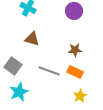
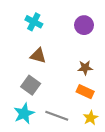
gray square: (13, 66) -> (31, 85), moved
gray line: (49, 71) -> (57, 116), moved

